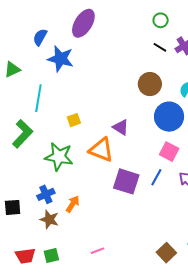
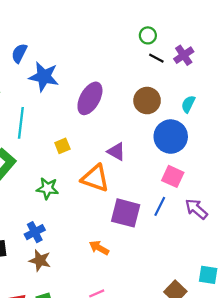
green circle: (161, 20) -> (148, 35), moved
purple ellipse: (83, 23) -> (90, 98), moved
green star: (59, 157) -> (47, 188), size x0.7
orange arrow: (73, 204) -> (99, 248), moved, turned -90

